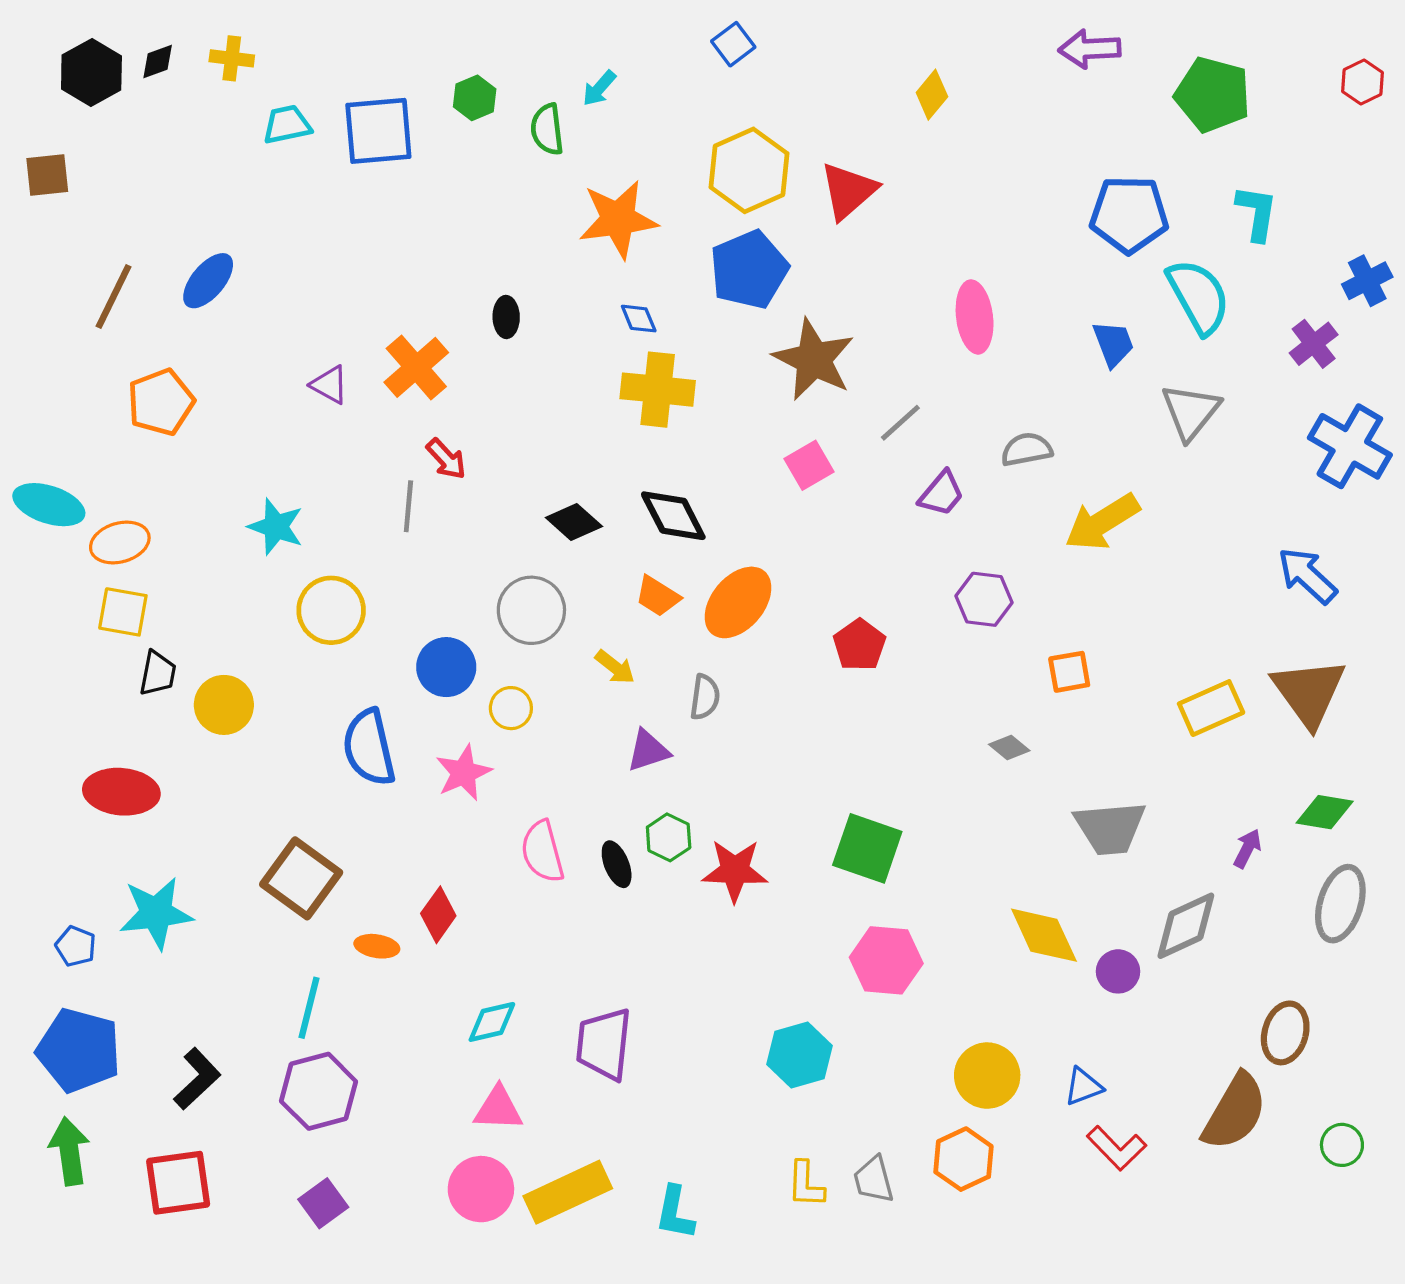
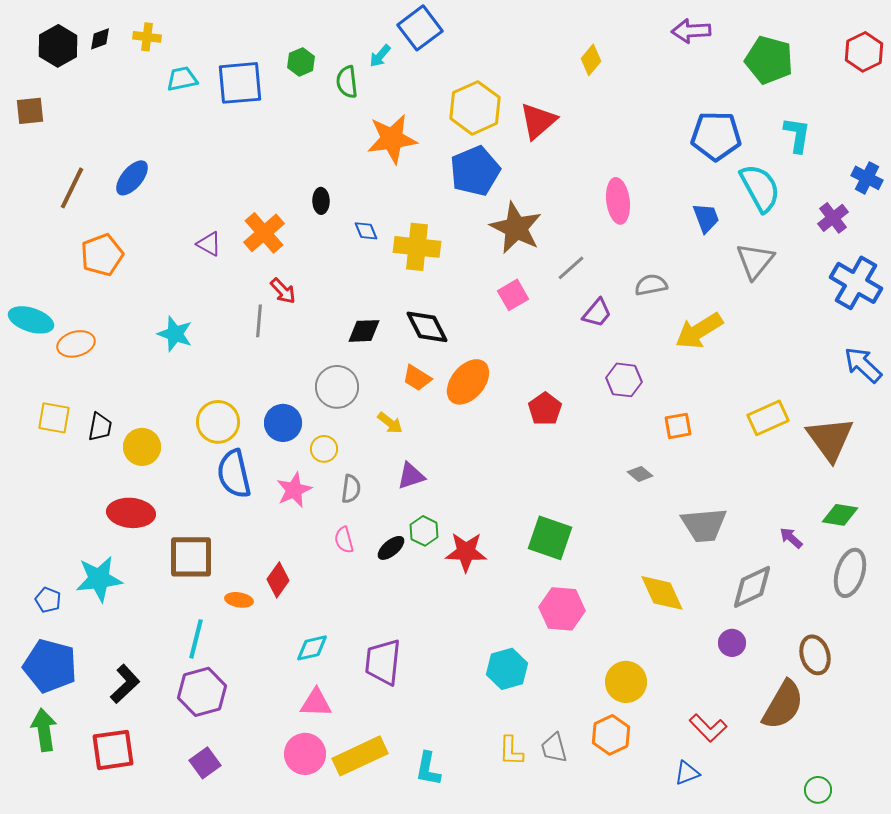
blue square: (733, 44) -> (420, 28), moved, size x1.6
red hexagon: (1362, 82) -> (864, 52), size x1.4
blue cross: (1367, 281) -> (867, 178), turned -36
blue diamond: (639, 319) -> (366, 231), moved
black diamond: (574, 522) -> (364, 331), turned -44
blue arrow: (1307, 576) -> (863, 365), moved
yellow circle: (331, 610) -> (218, 422), moved
yellow square: (123, 612) -> (54, 418), moved
gray semicircle: (705, 697) -> (351, 489), moved
yellow rectangle: (1211, 708) -> (768, 418), moved
red ellipse: (121, 792) -> (131, 513), moved
purple arrow: (1247, 848) -> (791, 538), turned -75
pink semicircle: (542, 852) -> (344, 540), size x0.7
black ellipse: (617, 864) -> (391, 548), turned 72
brown square: (301, 878) -> (191, 557), turned -36
purple circle: (1118, 971) -> (732, 643), moved
brown ellipse: (1285, 1033) -> (815, 655), turned -33
blue triangle: (1083, 1087) -> (687, 773), moved
green circle: (1342, 1145) -> (818, 790), moved

